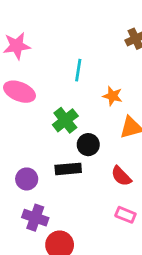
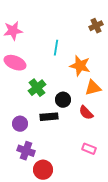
orange star: (113, 96) -> (80, 66), size x1.5
green cross: (65, 120) -> (37, 88), moved
red semicircle: (121, 176) -> (86, 113), moved

